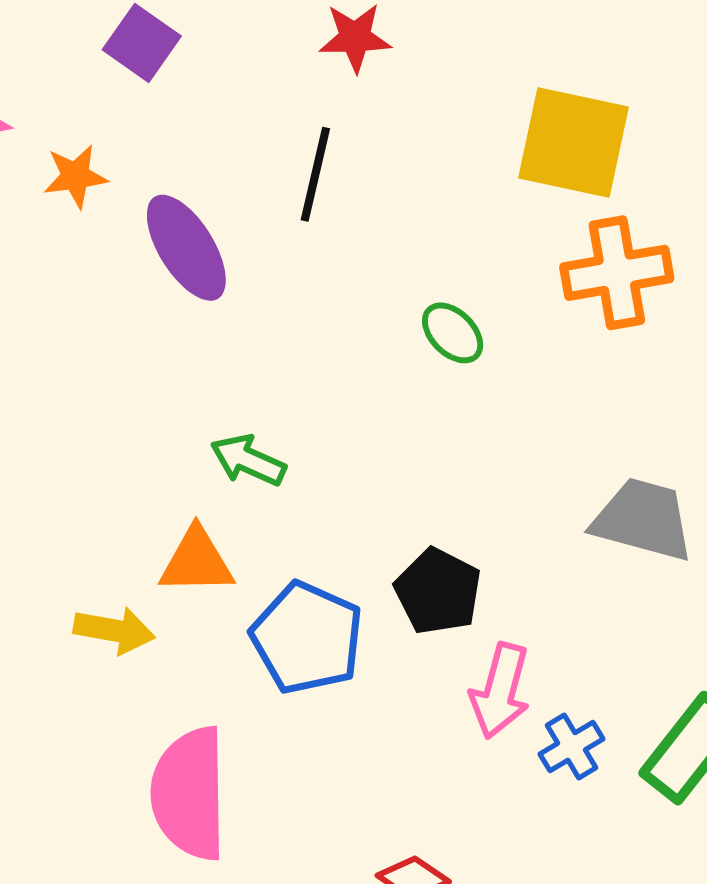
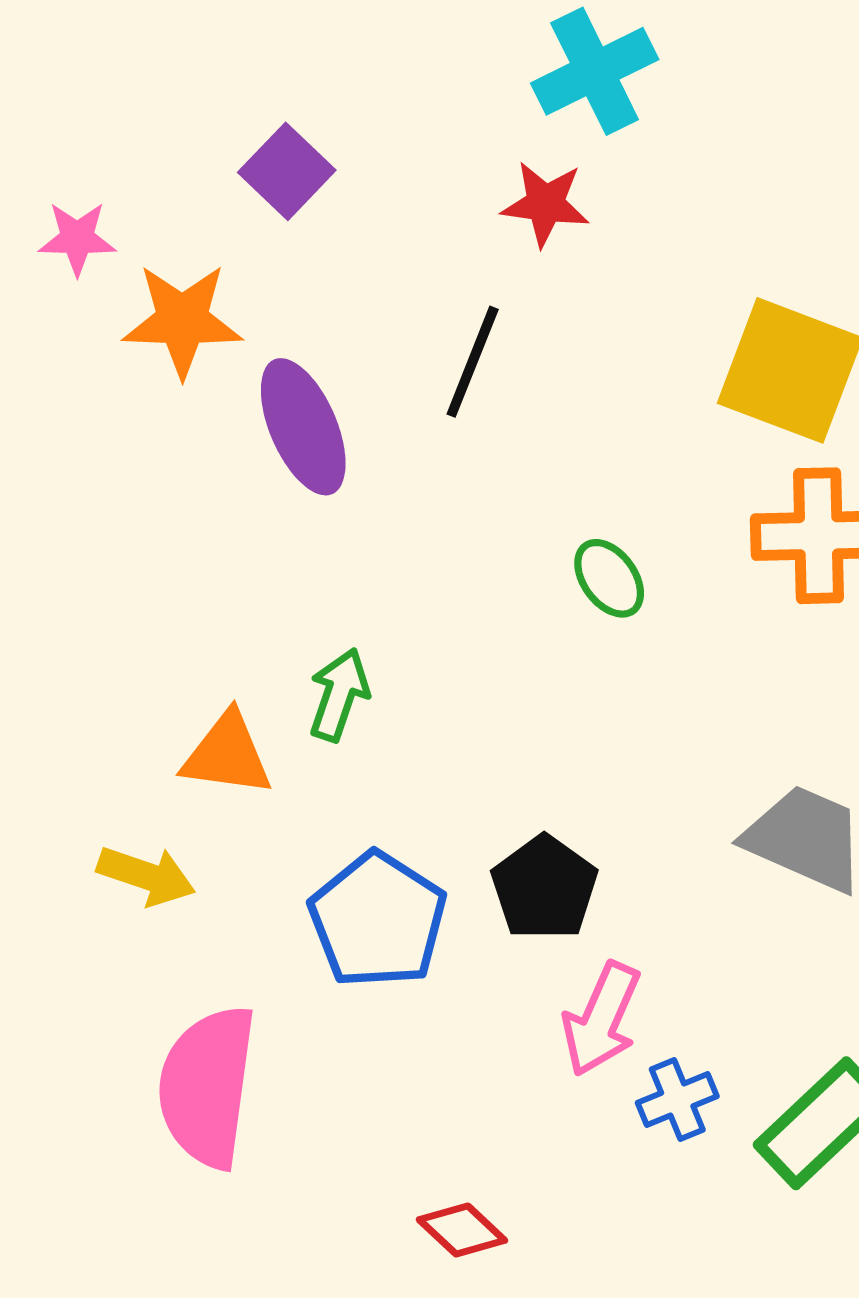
orange star: (75, 176) -> (182, 320), size x1.5
green arrow: (248, 460) -> (339, 695), turned 76
orange triangle: (197, 561) -> (227, 754), moved

